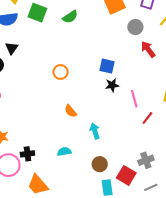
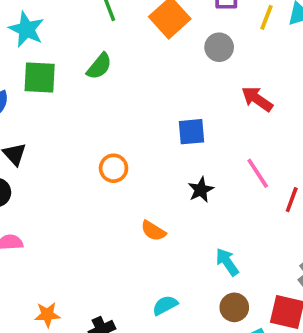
red arrow: (148, 49) -> (257, 99), moved
black star: (112, 85) -> (201, 190), moved
cyan arrow: (95, 131) -> (227, 262), moved

